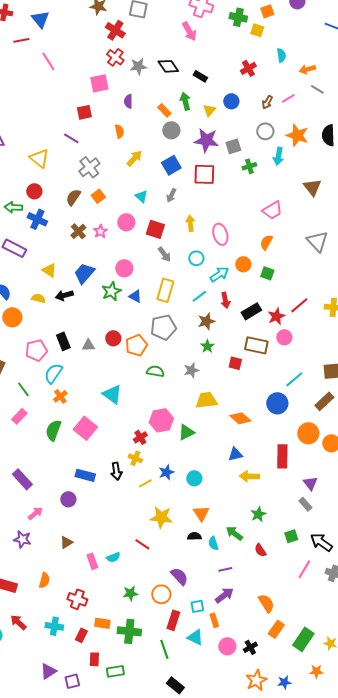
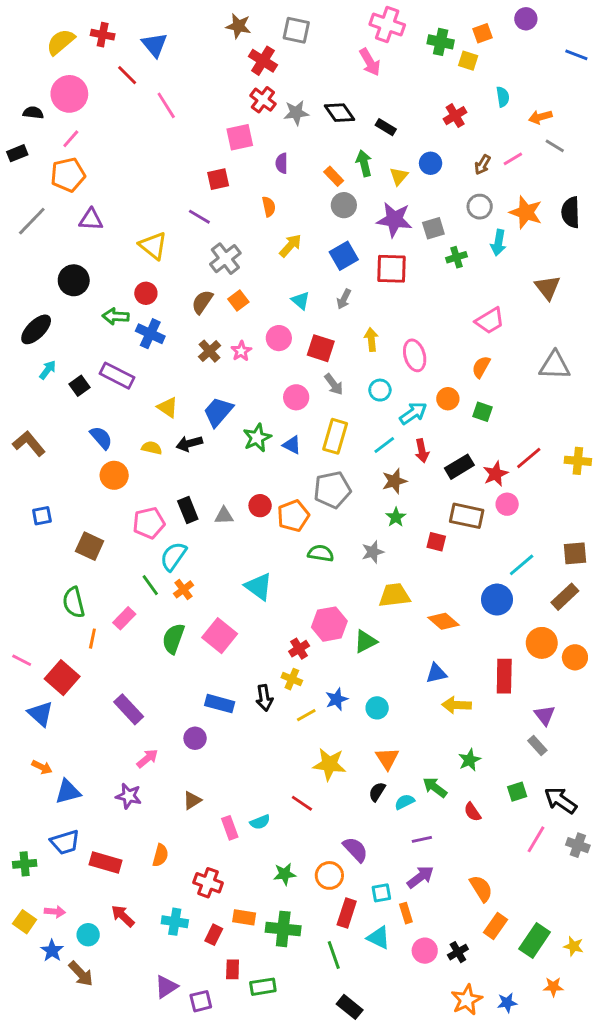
red line: (21, 40) -> (127, 75), turned 56
gray triangle: (317, 241) -> (555, 366), turned -45
pink circle: (124, 268) -> (296, 397), moved
green line: (23, 389) -> (150, 585), moved
black semicircle: (194, 536) -> (377, 792), turned -56
cyan semicircle: (213, 543) -> (405, 802), turned 80

